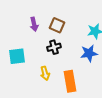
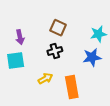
purple arrow: (34, 24) -> (20, 37), moved
yellow arrow: (45, 73) -> (45, 79), turned -104

